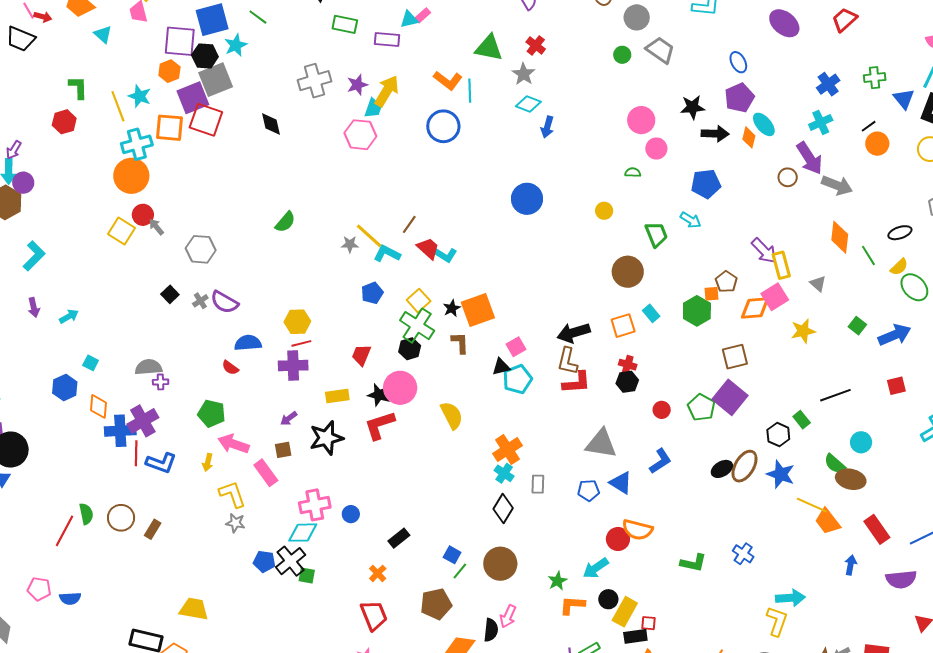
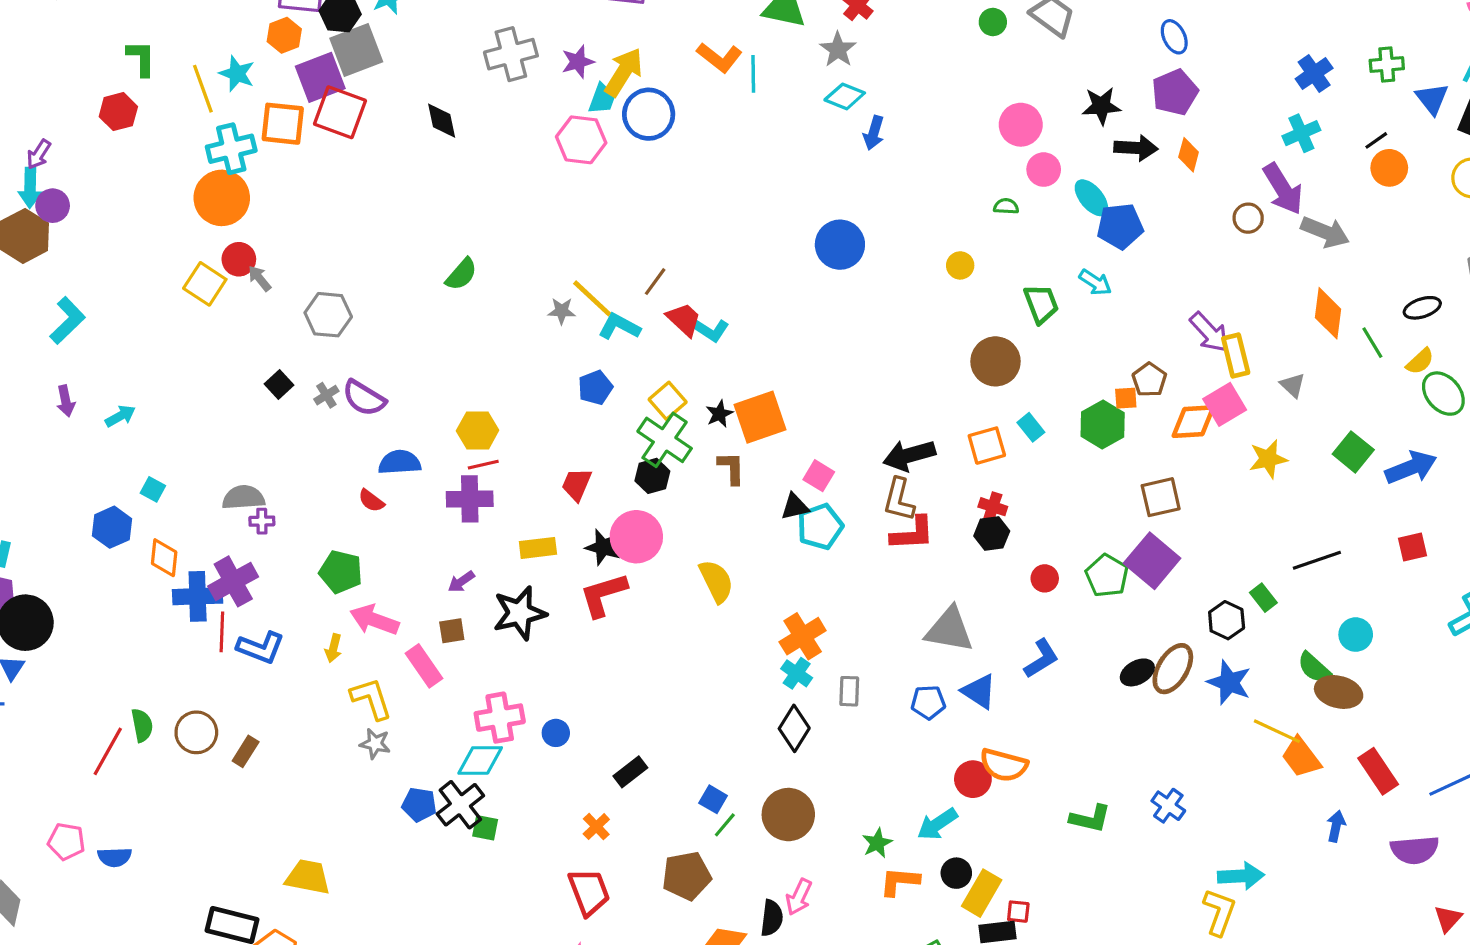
cyan ellipse: (764, 124) -> (1091, 198), moved
blue circle: (443, 126) -> (649, 114), moved
green square: (857, 326) -> (1353, 452), size x1.4
pink square: (516, 347) -> (819, 476), turned -30

